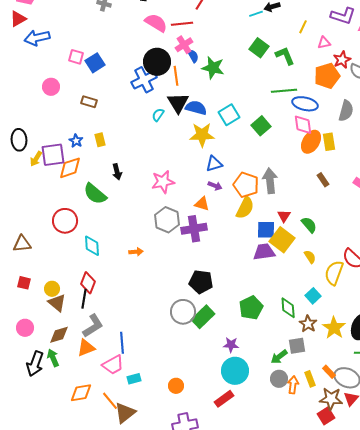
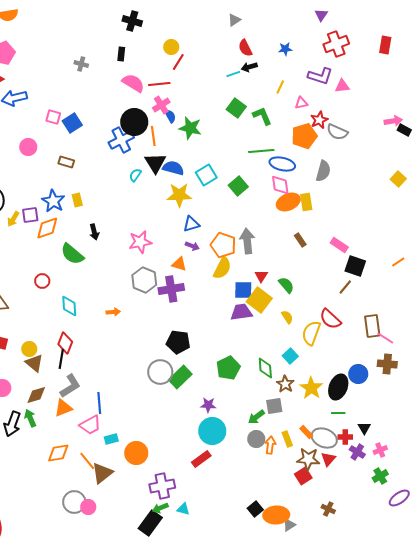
blue star: (76, 141) -> (53, 201), size x1.6
orange ellipse: (311, 142) -> (288, 202), turned 35
purple square: (53, 155) -> (30, 215), size x0.7
red circle: (65, 221) -> (42, 281), size x0.6
orange circle: (176, 386) -> (136, 453), moved, size x1.5

